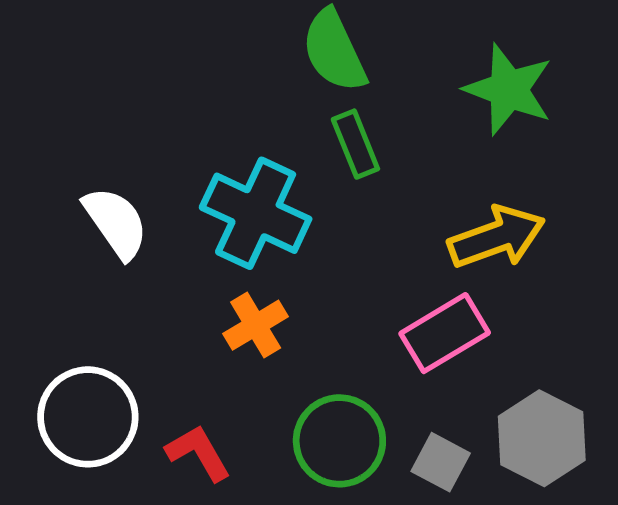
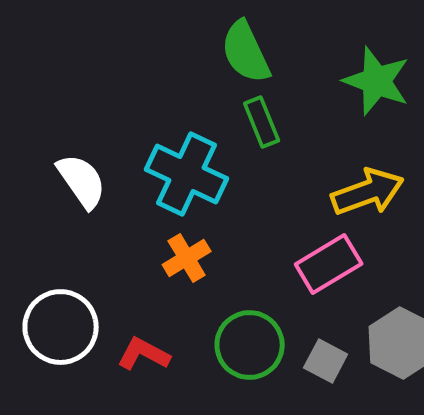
red L-shape: (198, 453) -> (144, 354), turned -32

